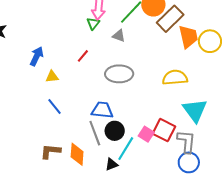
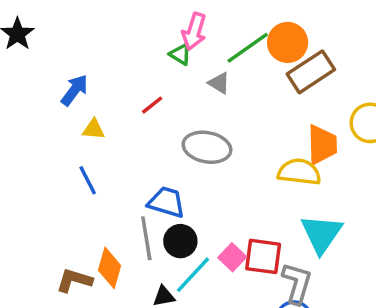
green triangle: (93, 24) -> (180, 54), turned -48
orange trapezoid: (188, 37) -> (322, 145), moved
red square: (164, 130) -> (263, 256), turned -30
brown L-shape: (51, 151) -> (74, 280), moved

